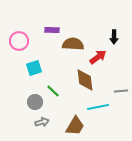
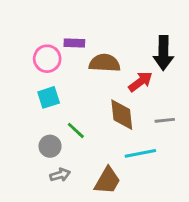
black arrow: (114, 37) -> (163, 53), size x1.6
pink circle: (19, 41) -> (47, 59), moved
gray line: (121, 91) -> (165, 120), moved

